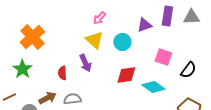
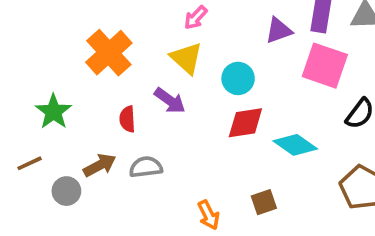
orange cross: (32, 37) -> (109, 53), moved
cyan circle: (122, 42) -> (238, 78), moved
pink square: (163, 57) -> (325, 66), moved, size x1.4
purple arrow: (85, 63) -> (170, 101), turned -30

